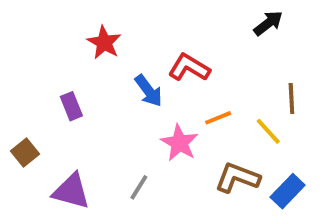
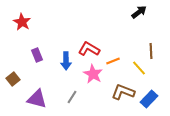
red star: (104, 42) -> (22, 22), moved
red L-shape: (189, 68) -> (89, 49), moved
blue arrow: (149, 91) -> (66, 61), moved, turned 36

